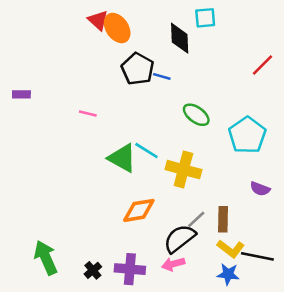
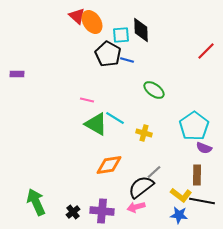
cyan square: (205, 18) -> (121, 35), moved
pink line: (88, 113) -> (87, 100), moved
cyan pentagon: (247, 135) -> (194, 126), moved
yellow cross: (183, 170) -> (144, 133), size x0.6
brown rectangle: (223, 219) -> (197, 175), moved

